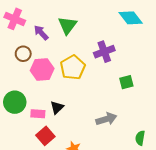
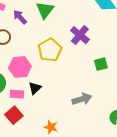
purple cross: (104, 52) -> (80, 35), turned -30
pink hexagon: (42, 70) -> (20, 67), moved
red square: (45, 136) -> (14, 115), moved

